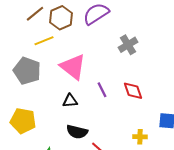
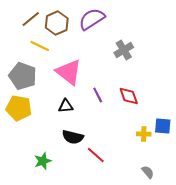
yellow line: (44, 41) -> (40, 46), turned 48
yellow pentagon: (23, 121) -> (19, 108), moved
yellow cross: (140, 137) -> (144, 134), moved

